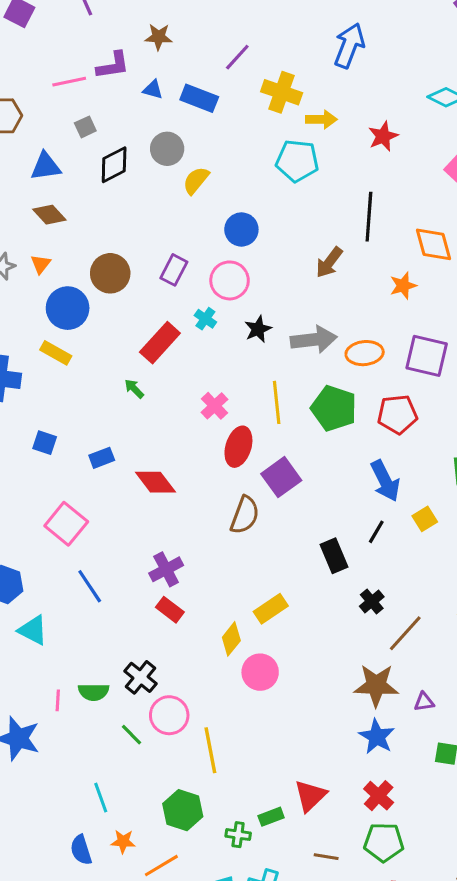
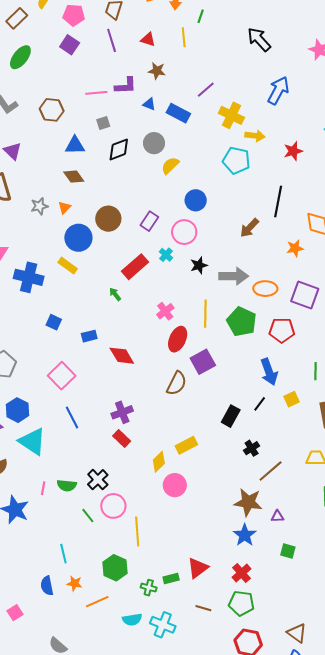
black rectangle: (334, 556) -> (231, 416), turned 45
cyan triangle: (33, 630) -> (32, 441), size x1.4

